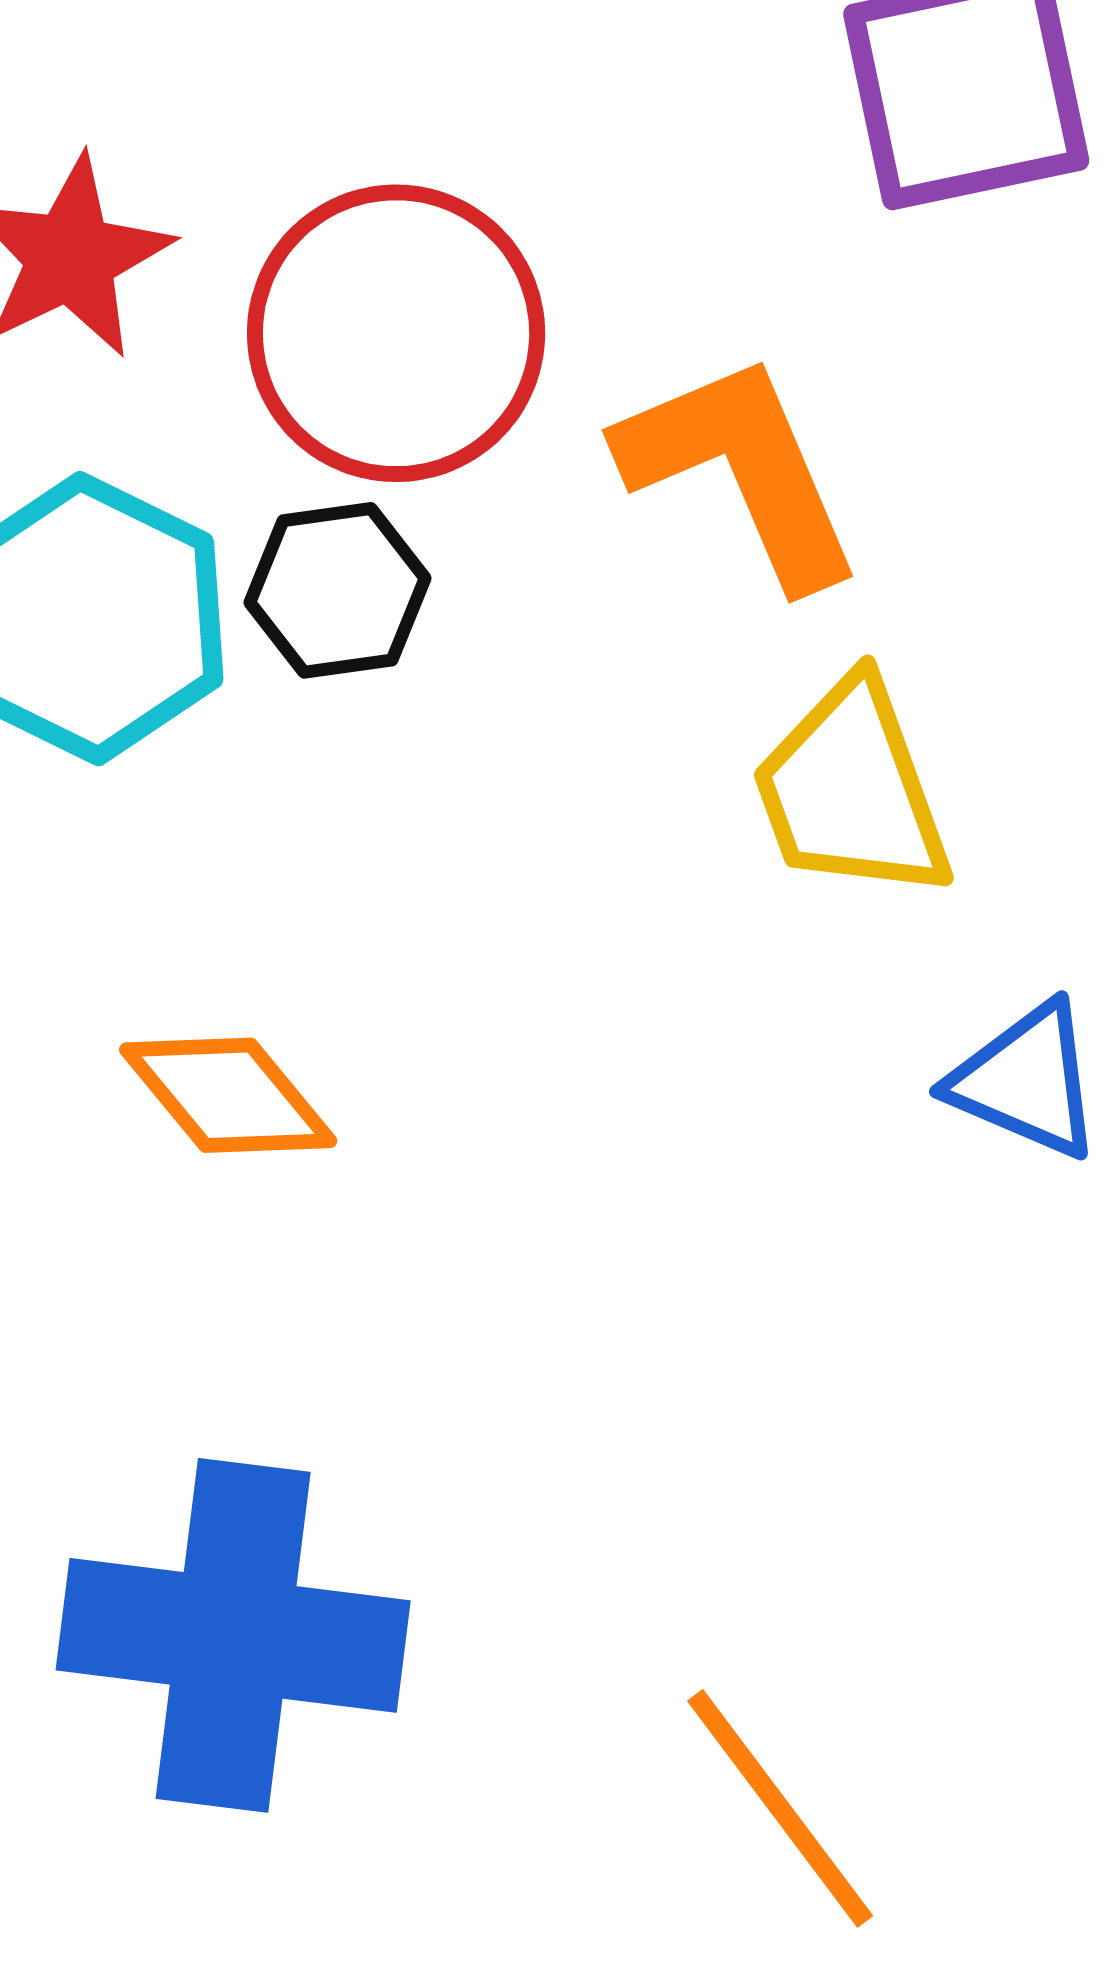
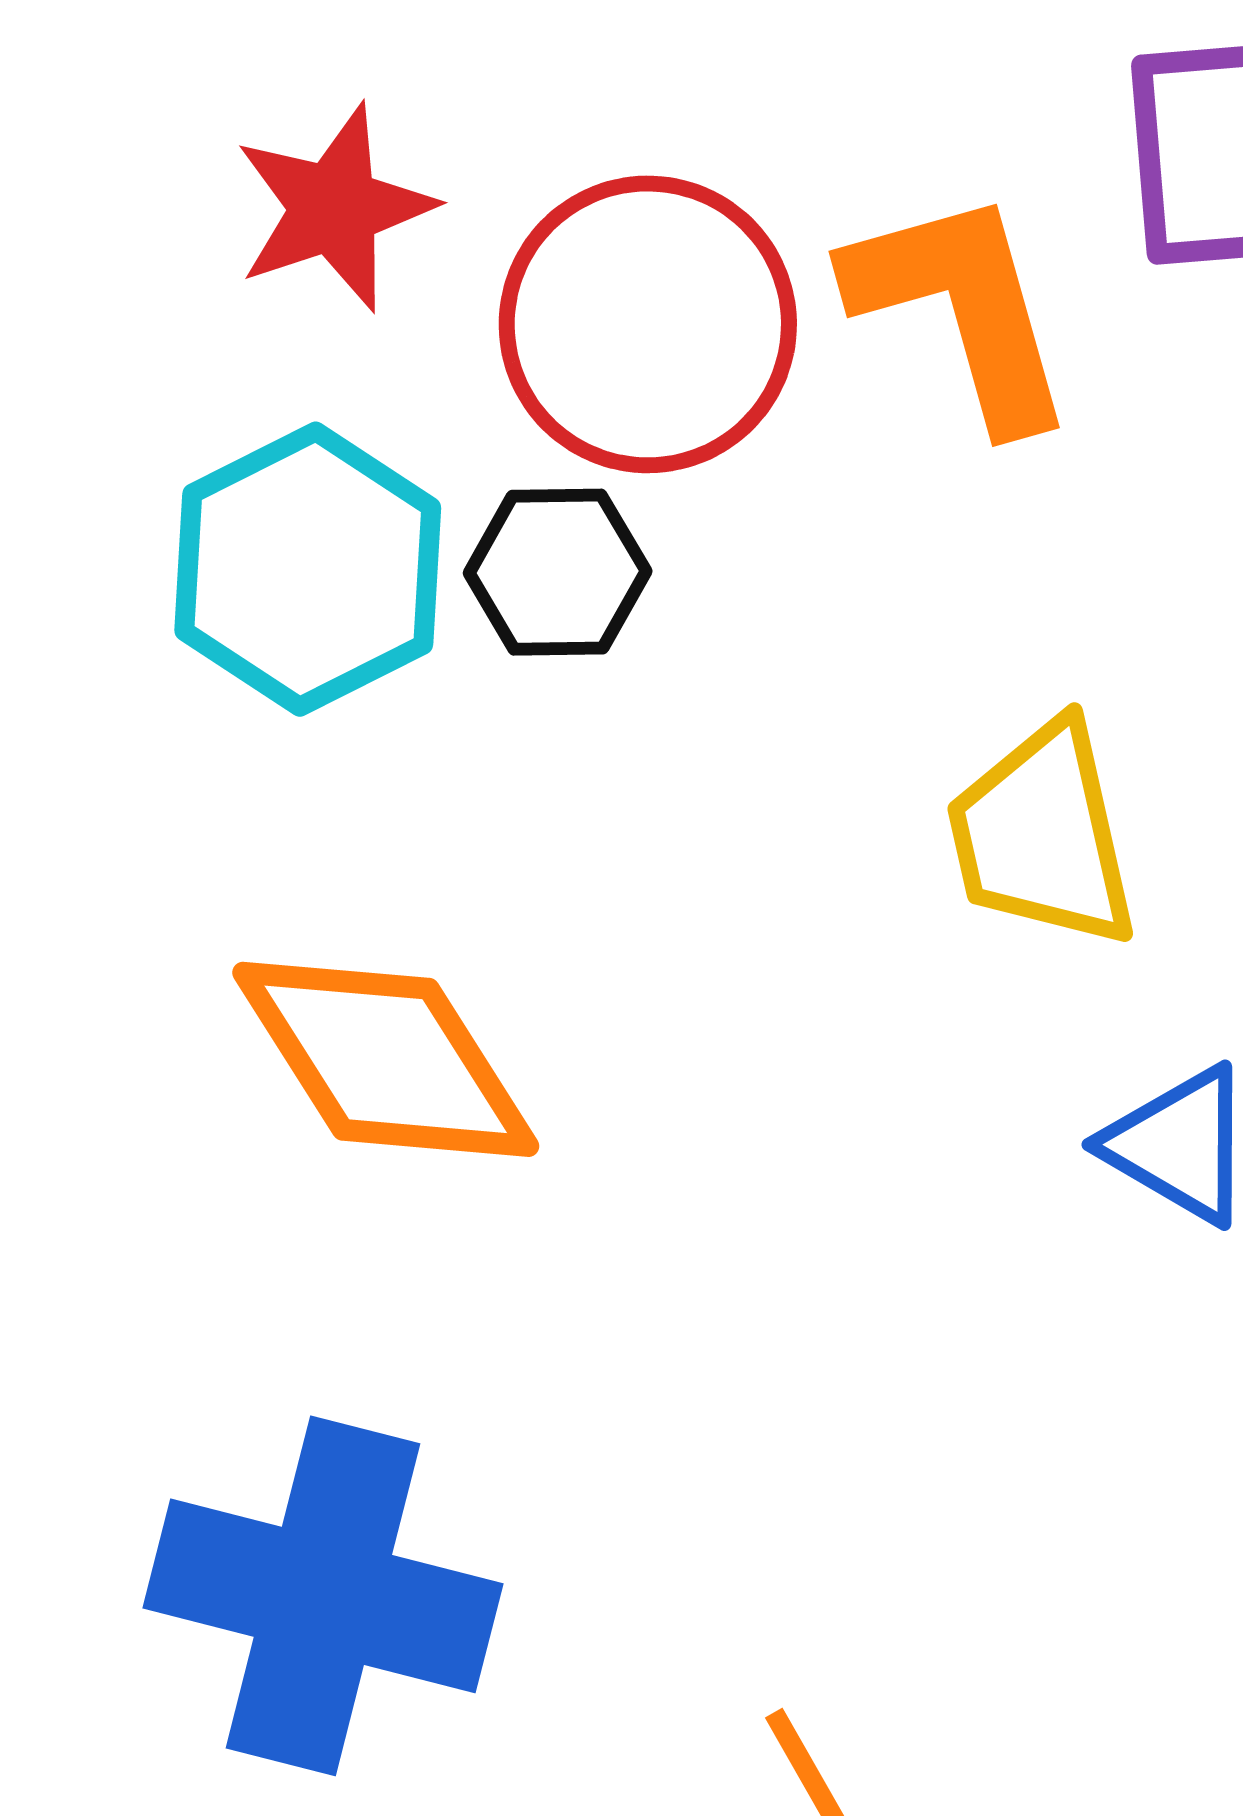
orange L-shape: (741, 470) -> (962, 308), moved
orange diamond: (228, 1095) -> (386, 1059), size x1.5

